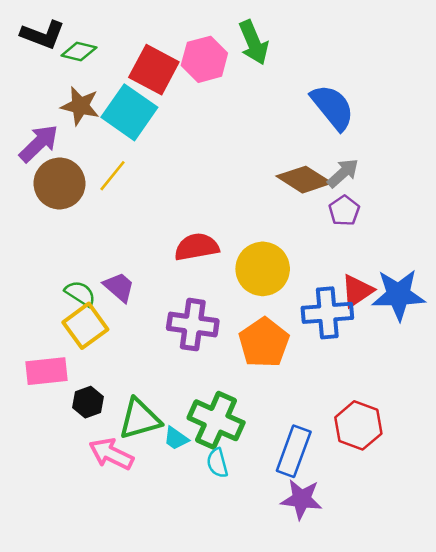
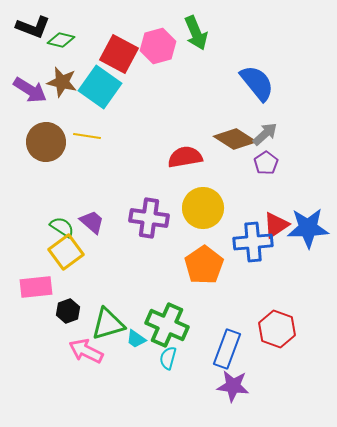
purple arrow: (39, 143) -> (30, 90), moved, turned 76
yellow line: (113, 176) -> (87, 136), turned 60
red semicircle: (197, 247) -> (185, 157), moved
purple cross: (193, 325) -> (149, 218), moved
cyan semicircle: (217, 463) -> (168, 358), turned 30

